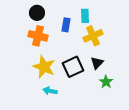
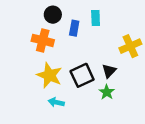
black circle: (37, 13) -> (53, 15), moved
yellow cross: (93, 36) -> (130, 46), moved
green star: (106, 82) -> (107, 92), moved

